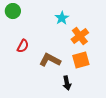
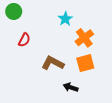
red semicircle: (23, 46) -> (24, 40), moved
black arrow: (67, 83) -> (71, 87), turned 120

